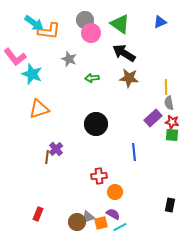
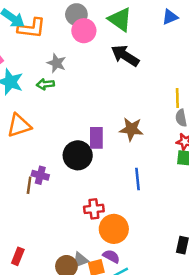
green arrow: (92, 78) -> (45, 84), moved
brown star: (129, 78) -> (131, 129), moved
purple rectangle: (153, 118) -> (96, 138), moved, turned -48
black circle: (96, 124) -> (78, 155), moved
purple cross: (56, 149) -> (40, 175), turned -32
orange circle: (115, 192) -> (114, 229), size x1.5

